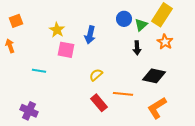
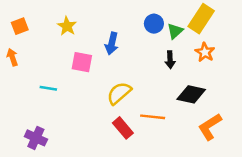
yellow star: (57, 30) -> (67, 26), moved
yellow semicircle: (96, 75) -> (119, 93), size x1.5
orange L-shape: (157, 108) -> (210, 127), moved

